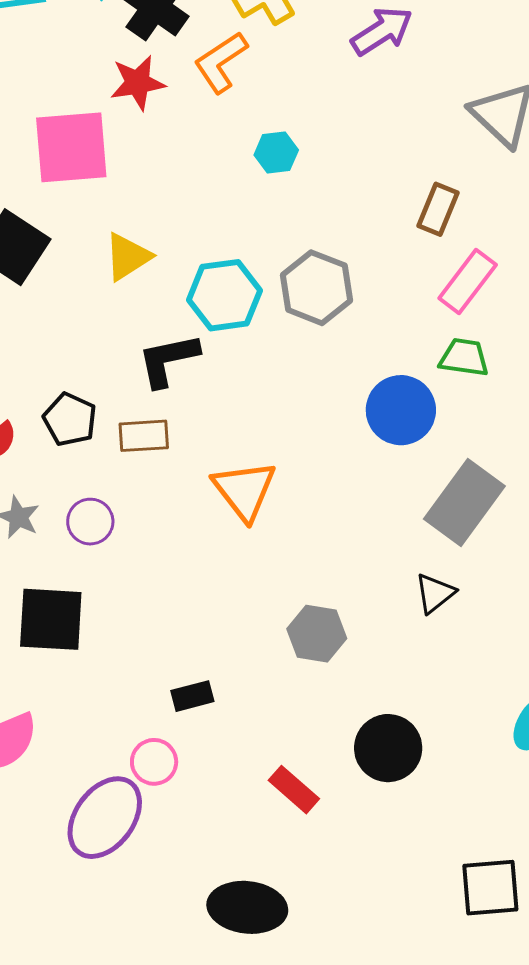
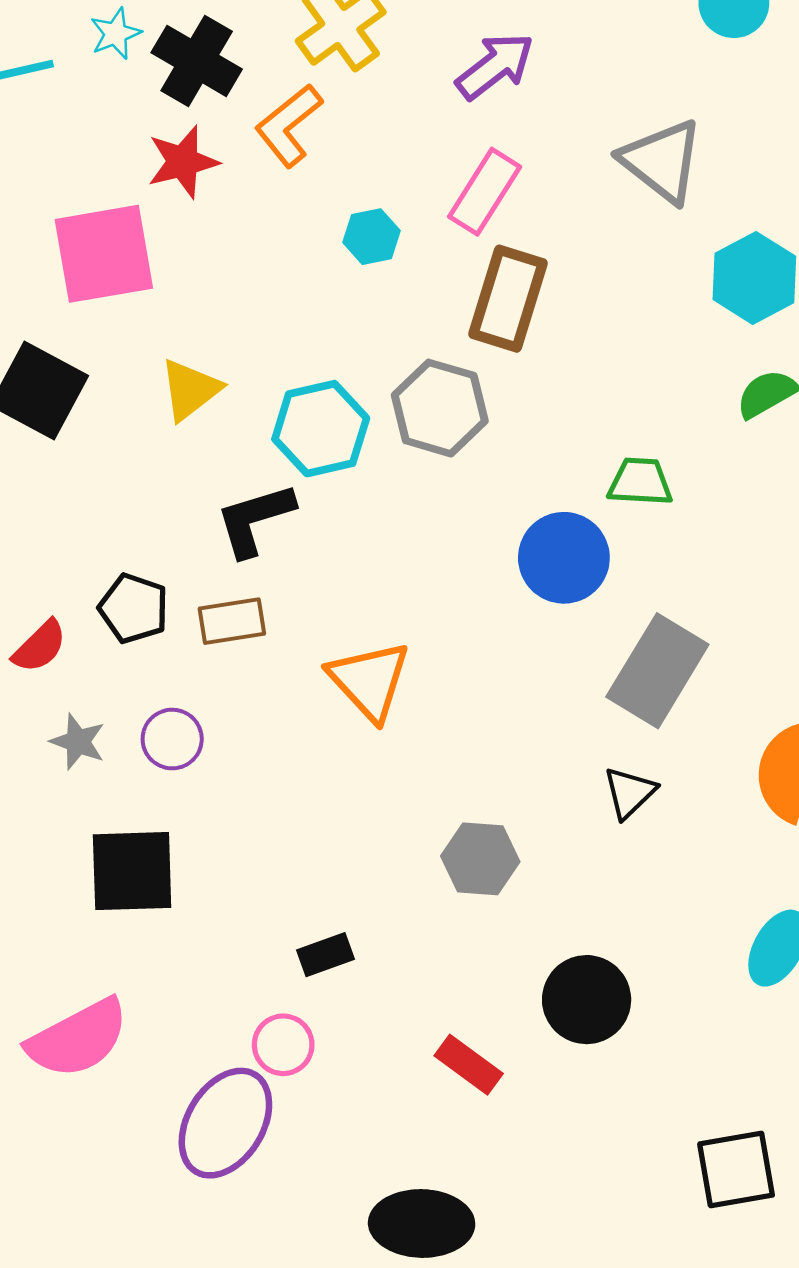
brown rectangle: (438, 209) -> (508, 299), moved, size x1.5
pink rectangle: (468, 281) -> (485, 192), moved

